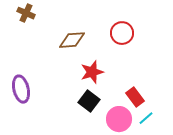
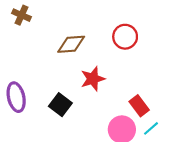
black square: (89, 101) -> (60, 105), moved

